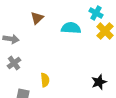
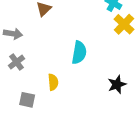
cyan semicircle: (71, 28) -> (79, 53), moved, turned 96

